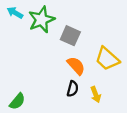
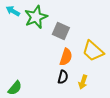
orange semicircle: (76, 66) -> (66, 57), turned 60
yellow arrow: (96, 94) -> (83, 82), turned 40

